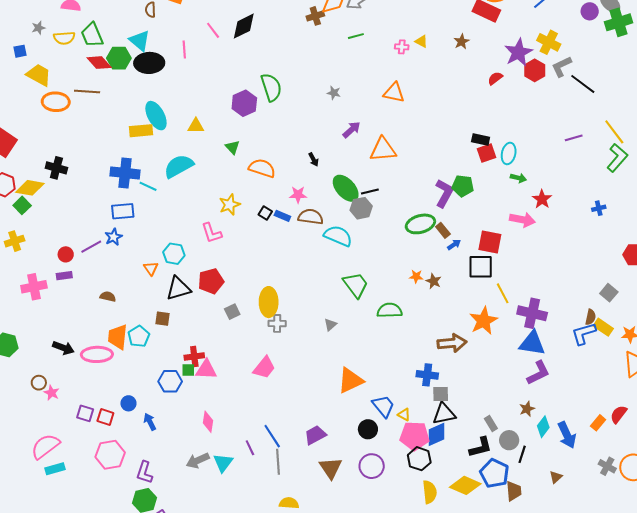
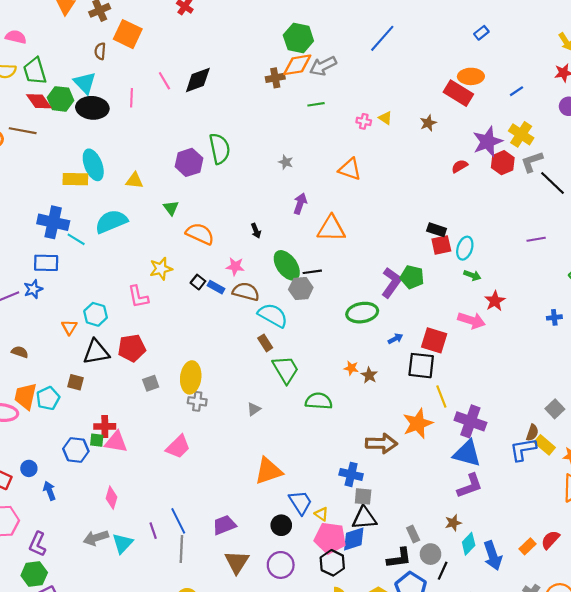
purple arrow: (351, 130) -> (300, 204), turned -36
brown rectangle: (443, 230) -> (265, 343), moved

